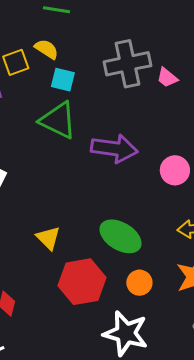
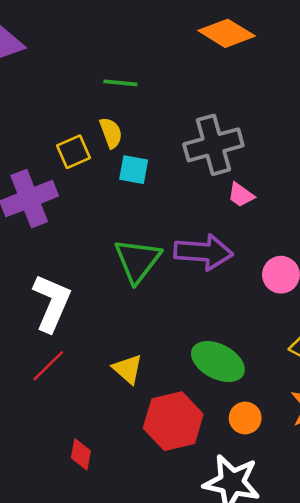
yellow semicircle: (47, 49) -> (111, 133), turned 40
pink trapezoid: (167, 78) -> (241, 195), moved
green triangle: (58, 120) -> (137, 261), moved, turned 45

